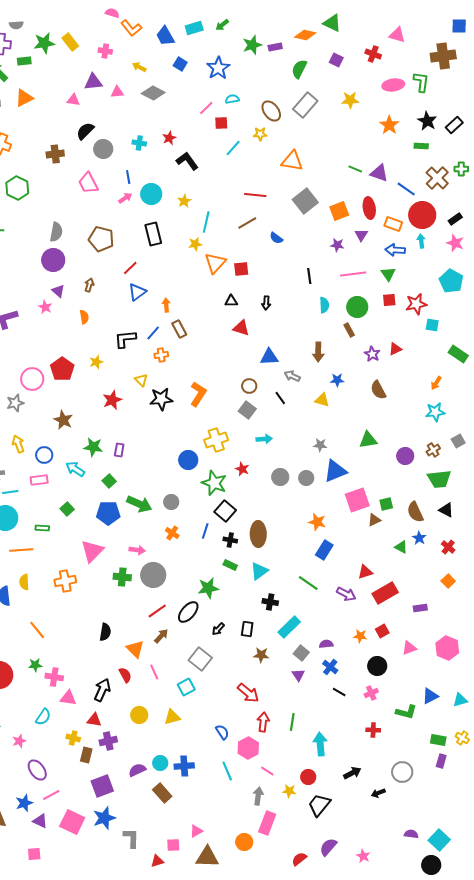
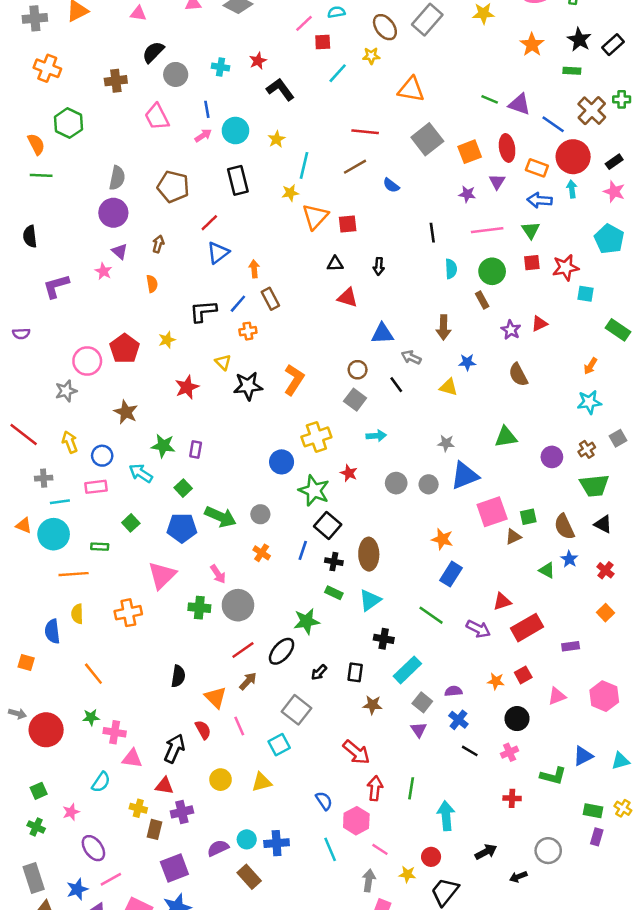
pink arrow: (137, 550) -> (218, 574), turned 49

